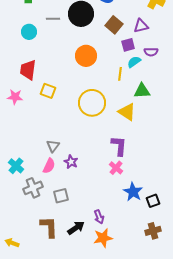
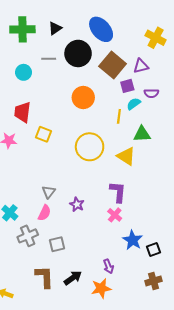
brown square: (114, 25) -> (113, 65), size x1.4
purple star: (71, 162) -> (77, 204), moved
purple arrow: (99, 217) -> (108, 266), moved

